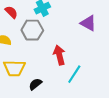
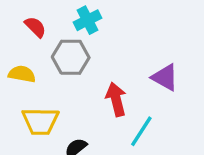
purple triangle: (88, 23) -> (165, 77), moved

